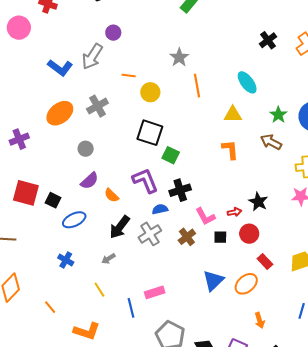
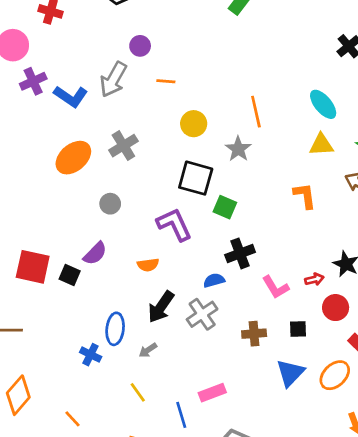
gray star: (179, 57) -> (238, 149), moved
orange line: (129, 76) -> (166, 81), moved
yellow triangle: (233, 115) -> (321, 145), moved
purple cross: (19, 139) -> (33, 81), moved
purple semicircle: (90, 181) -> (95, 253), moved
purple L-shape: (145, 181) -> (174, 224), moved
orange semicircle: (112, 195) -> (148, 265), turned -49
blue ellipse: (74, 220) -> (115, 329), moved, turned -55
brown cross: (187, 237) -> (254, 334), moved, turned 36
black square: (220, 237) -> (298, 329), moved

